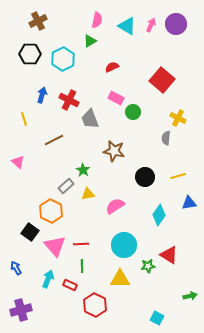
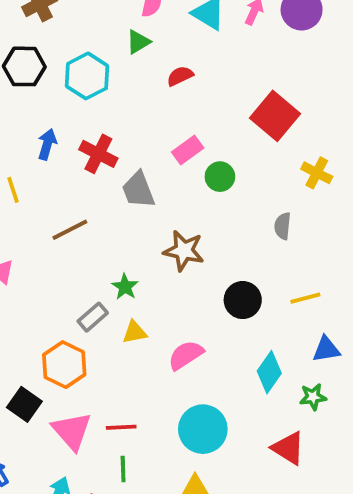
red semicircle: (112, 67) -> (180, 76), moved
pink rectangle: (116, 98) -> (188, 150), turned -63
yellow cross: (178, 118) -> (317, 173), moved
green star: (148, 266) -> (313, 397), moved

